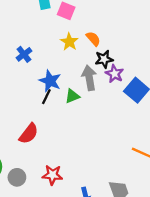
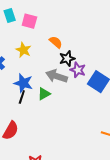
yellow star: (69, 42) -> (23, 50), moved
gray arrow: (89, 78) -> (57, 76), turned -55

